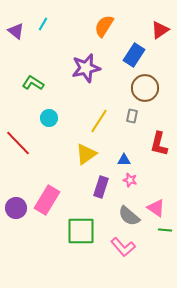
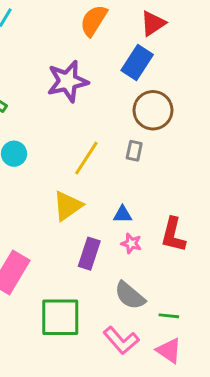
red triangle: (160, 30) -> (153, 23), moved
red L-shape: (159, 144) -> (173, 235), moved
pink triangle: (156, 208) -> (169, 351), moved
green line: (165, 230) -> (169, 316), moved

